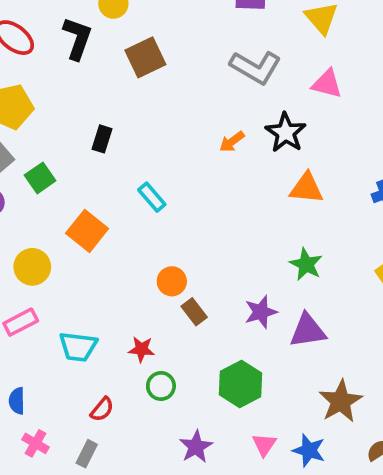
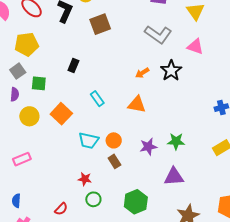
green square: (40, 178) -> (39, 83), turned 35
orange triangle: (306, 188) -> (137, 104), moved
green star: (306, 264) -> (176, 141), turned -30
yellow circle: (32, 267) -> (29, 116), moved
orange circle: (172, 281) -> (114, 140), moved
purple star: (261, 312) -> (148, 147), moved
cyan trapezoid: (78, 347) -> (89, 141), moved

